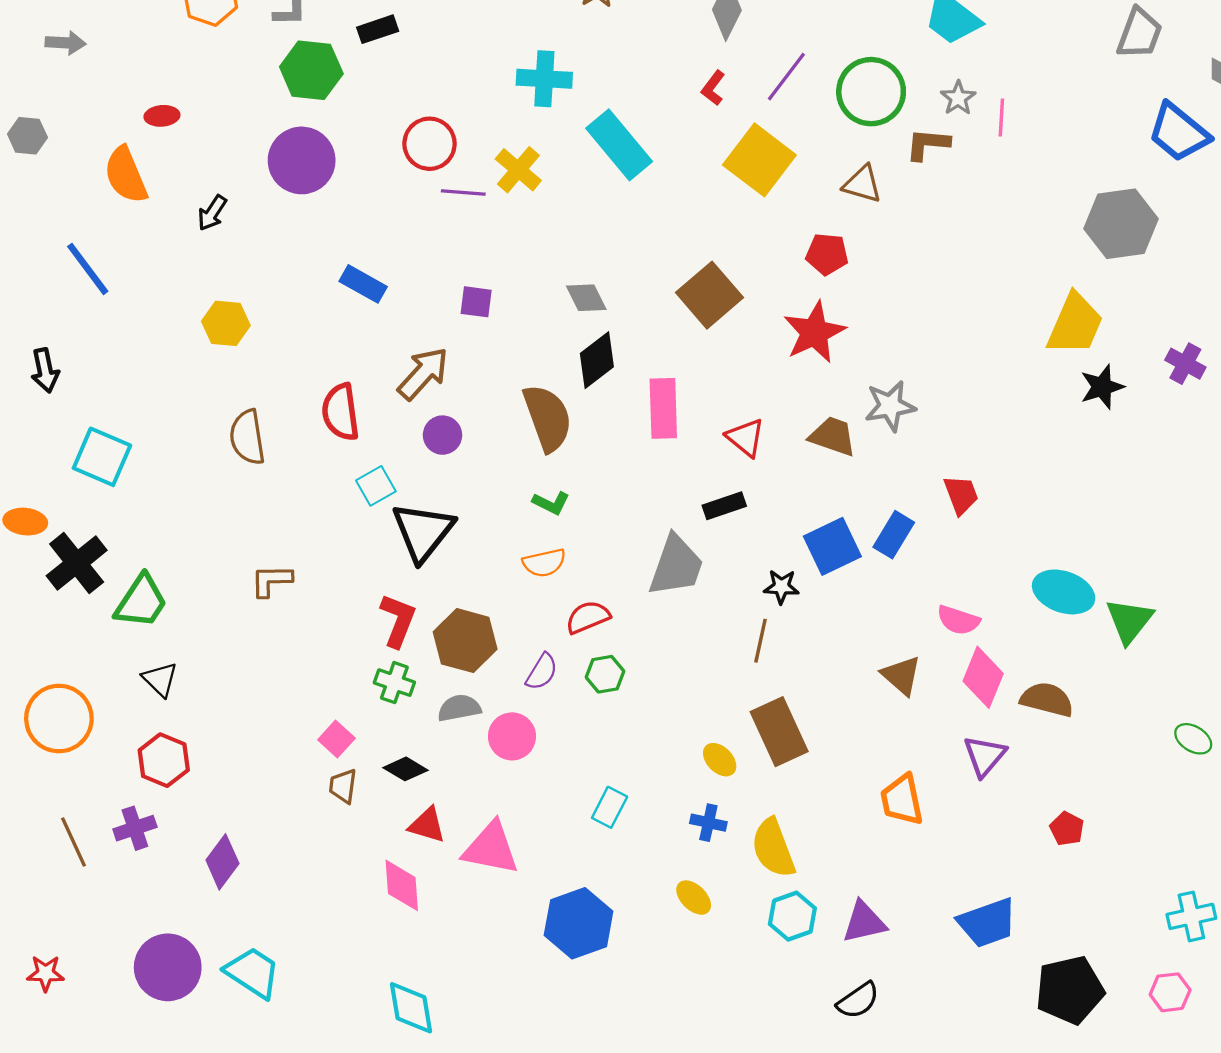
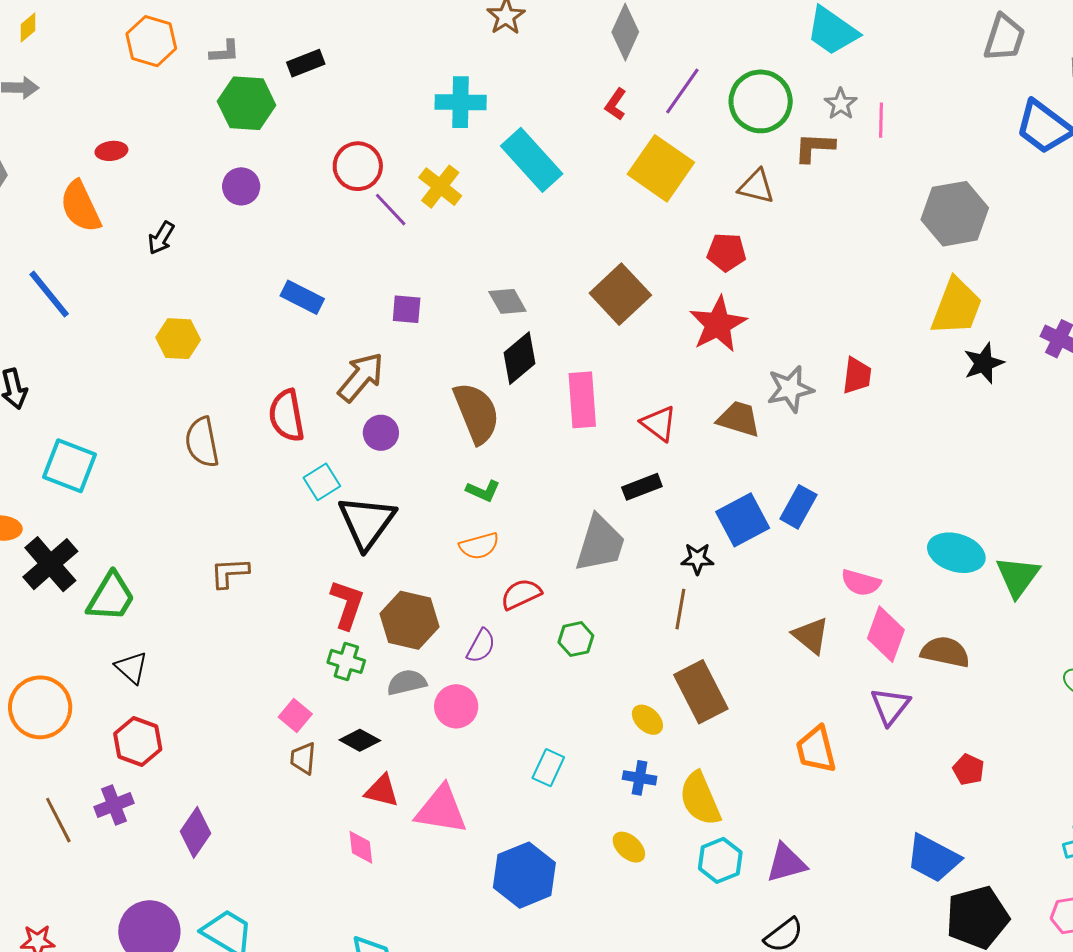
purple circle: (302, 160) -> (241, 186), size x0.6
purple line: (463, 192) -> (391, 210), turned 45
gray hexagon: (1121, 224) -> (955, 214), moved
red trapezoid: (961, 495) -> (857, 376), moved, turned 30
green hexagon: (605, 674) -> (576, 639), moved
pink diamond: (402, 885) -> (361, 847), size x0.7
blue trapezoid: (987, 923) -> (933, 858), moved, turned 50

